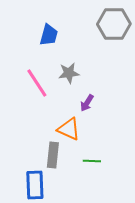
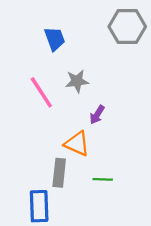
blue trapezoid: (49, 35) -> (55, 39), turned -35

